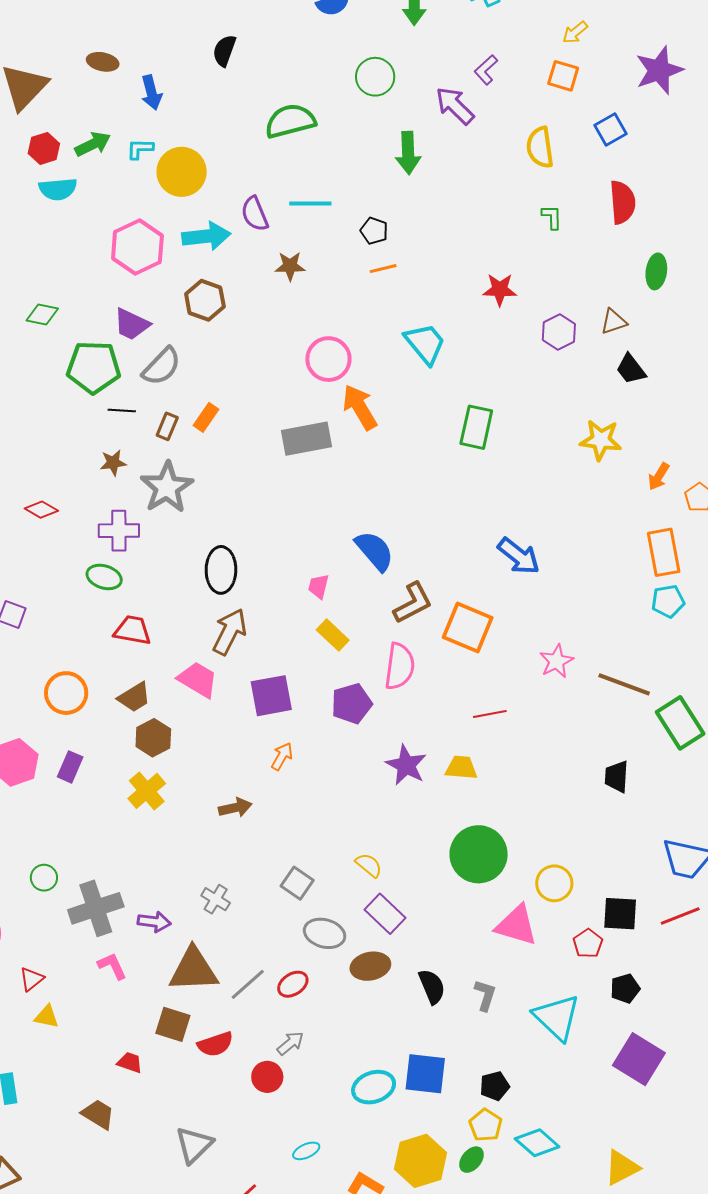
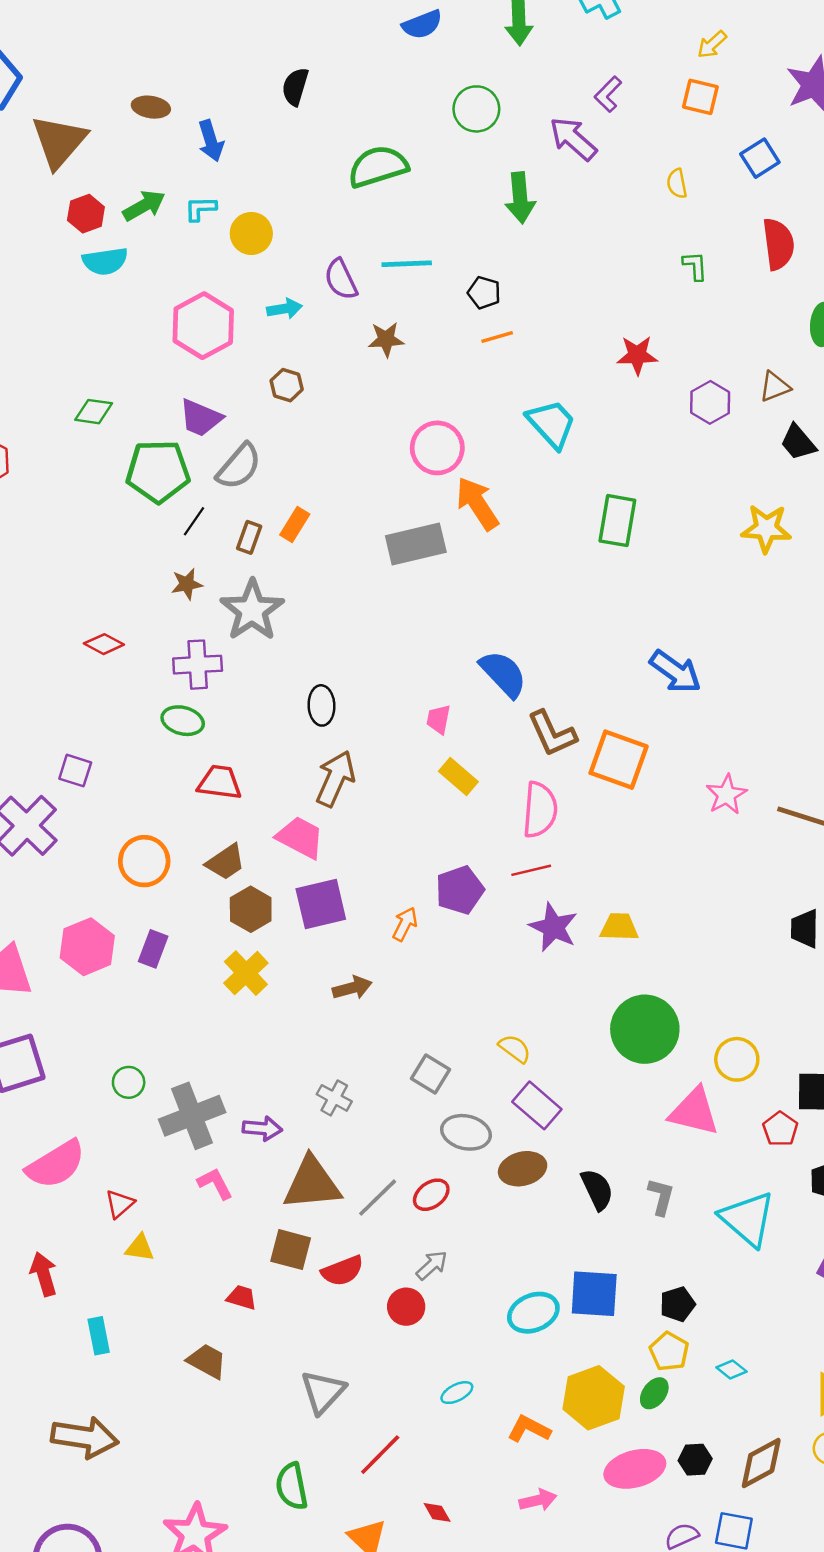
yellow semicircle: (540, 147) -> (677, 184), size x0.6
yellow circle: (182, 172) -> (251, 233), size x0.7
cyan arrow: (206, 236) -> (284, 309), size x0.6
brown hexagon: (205, 300) -> (287, 385), size x0.7
black line: (122, 410) -> (194, 521), turned -56
black ellipse: (221, 570) -> (321, 705), size x0.7
brown L-shape: (413, 603) -> (552, 734), turned 96
purple square: (271, 696) -> (321, 904), moved
purple pentagon: (352, 704) -> (460, 890), moved
red line: (490, 714) -> (531, 870), moved
cyan diamond: (537, 1143) -> (731, 1370), size x0.6

